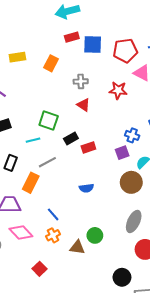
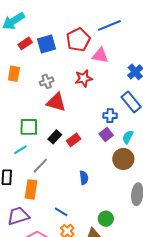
red triangle: (83, 105) -> (56, 102), size x1.5
blue semicircle: (86, 188) -> (84, 178), turned -72

